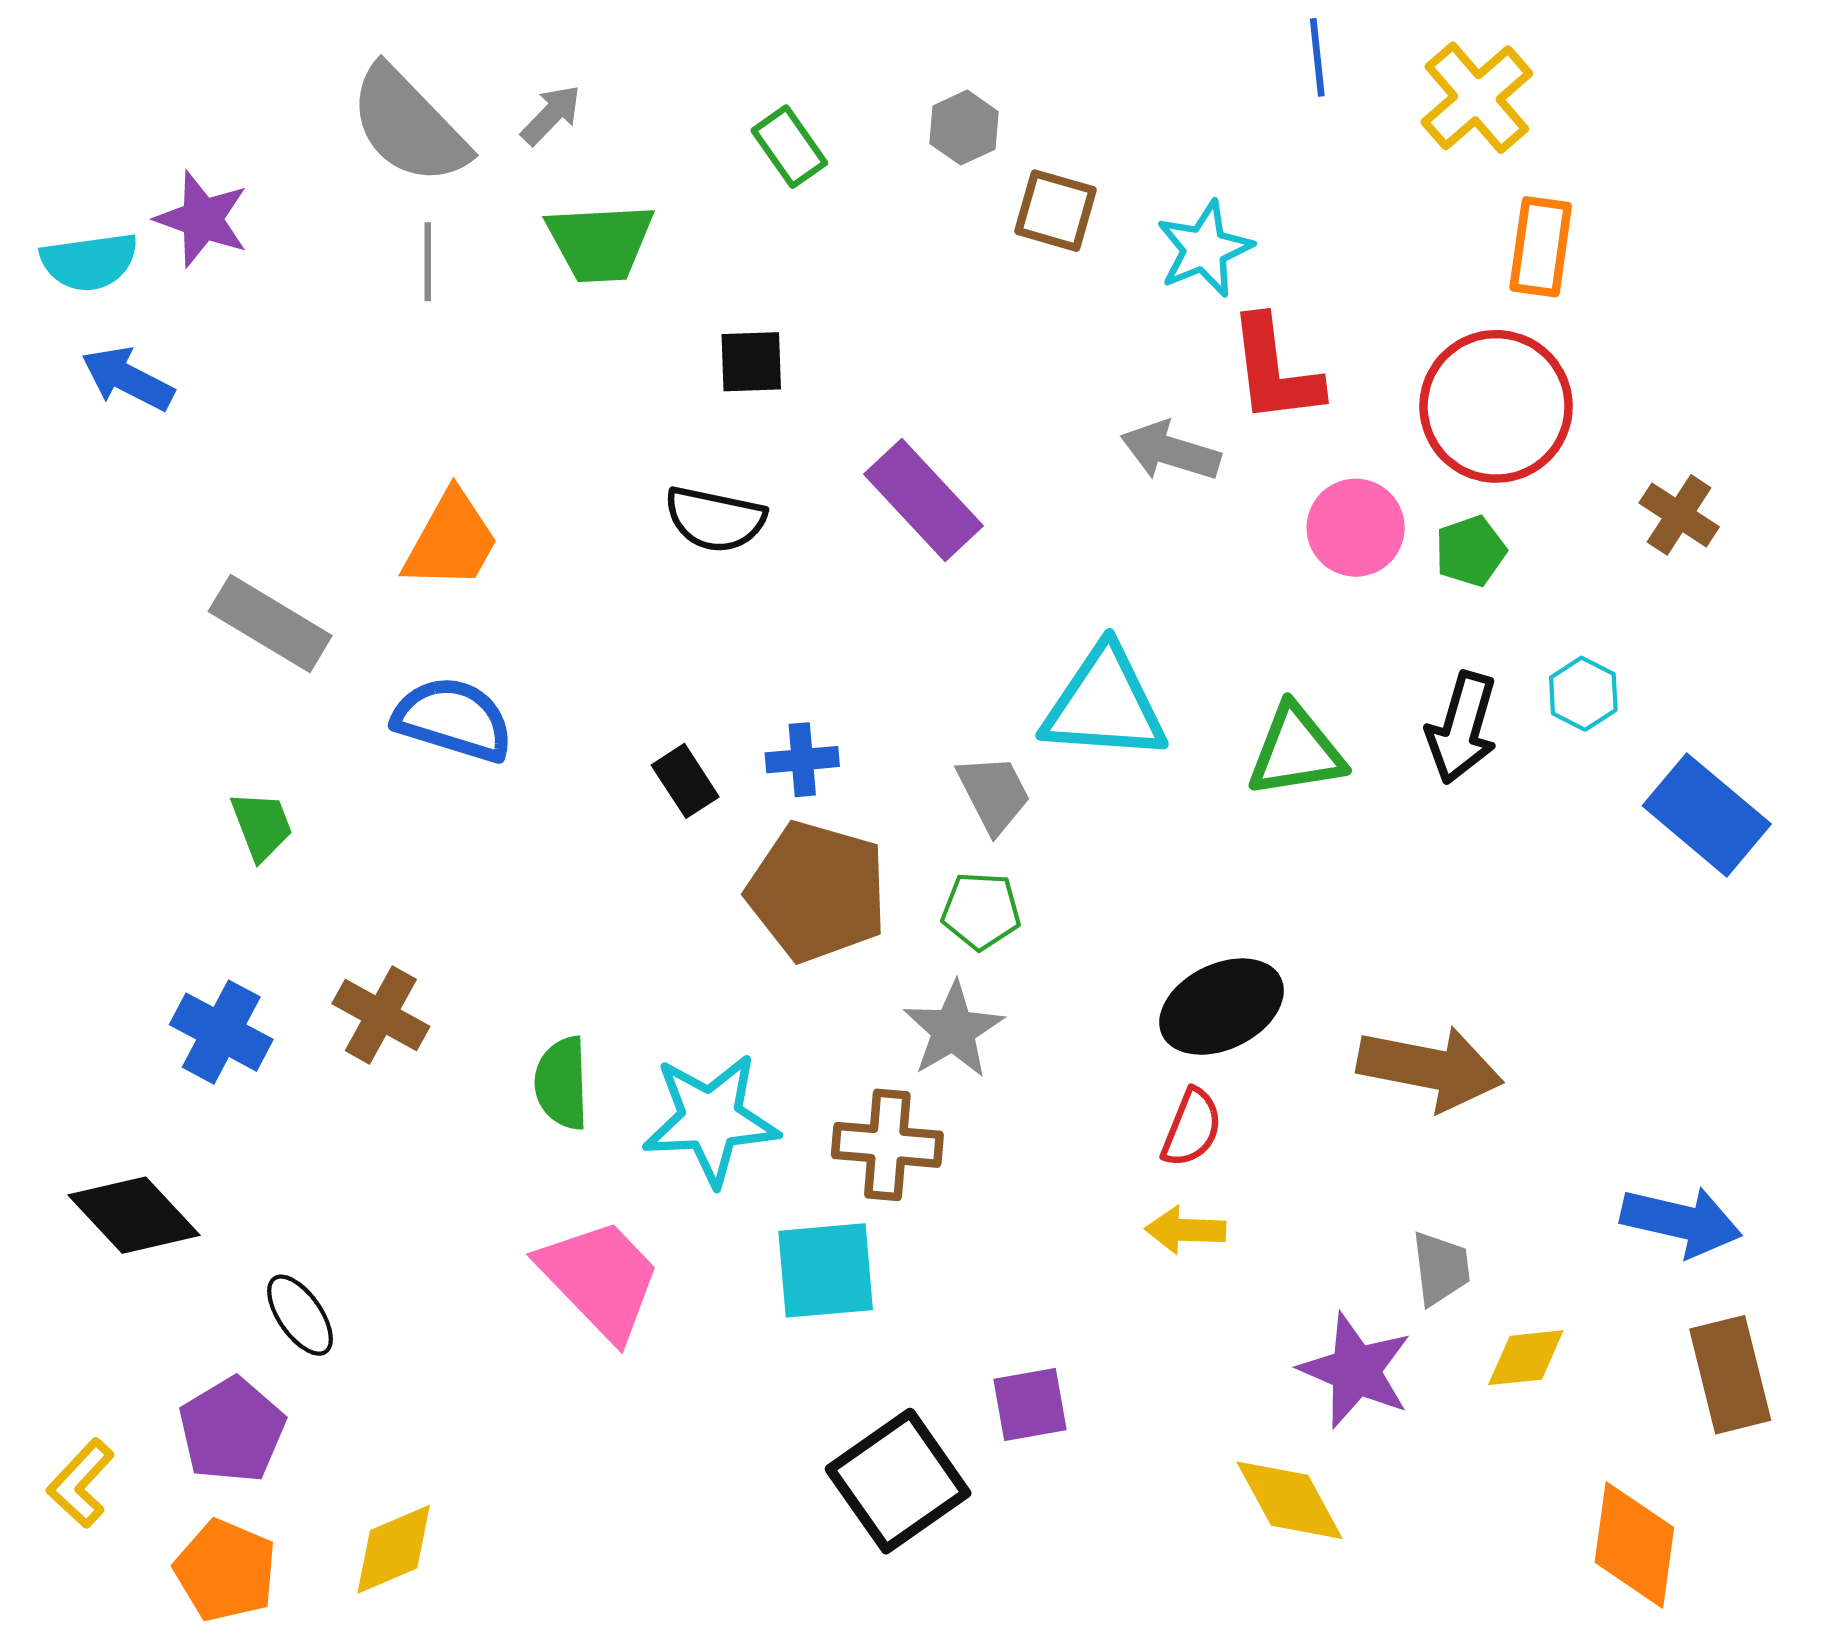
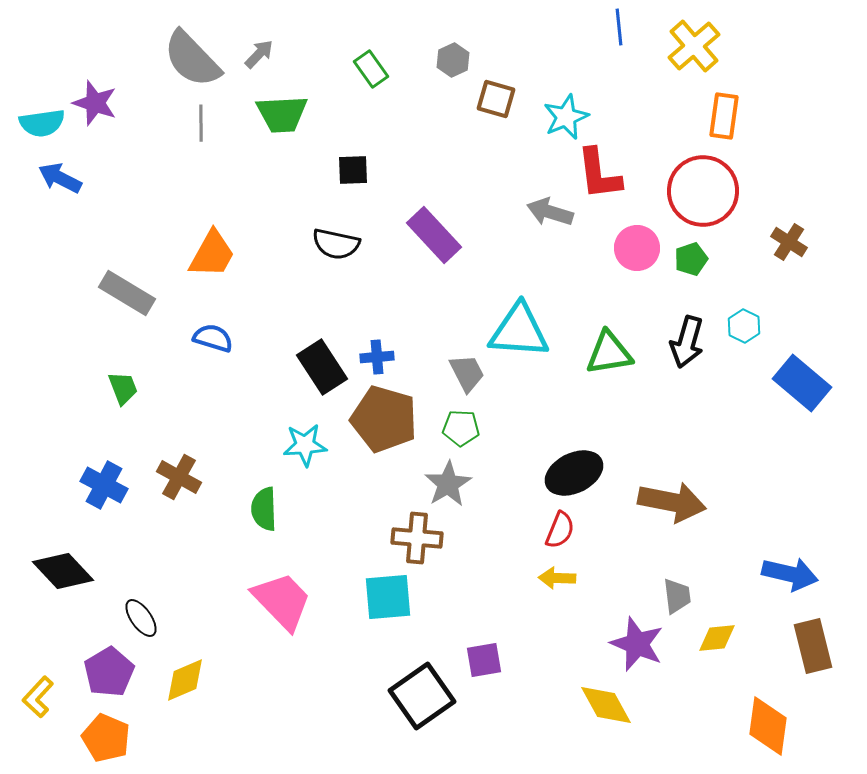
blue semicircle: (453, 719) -> (213, 338), size x0.7
black rectangle: (685, 781) -> (322, 367), size x1.6
cyan star: (711, 1119) -> (305, 445), moved, size x0.7
yellow diamond: (394, 1549) -> (185, 680), moved

